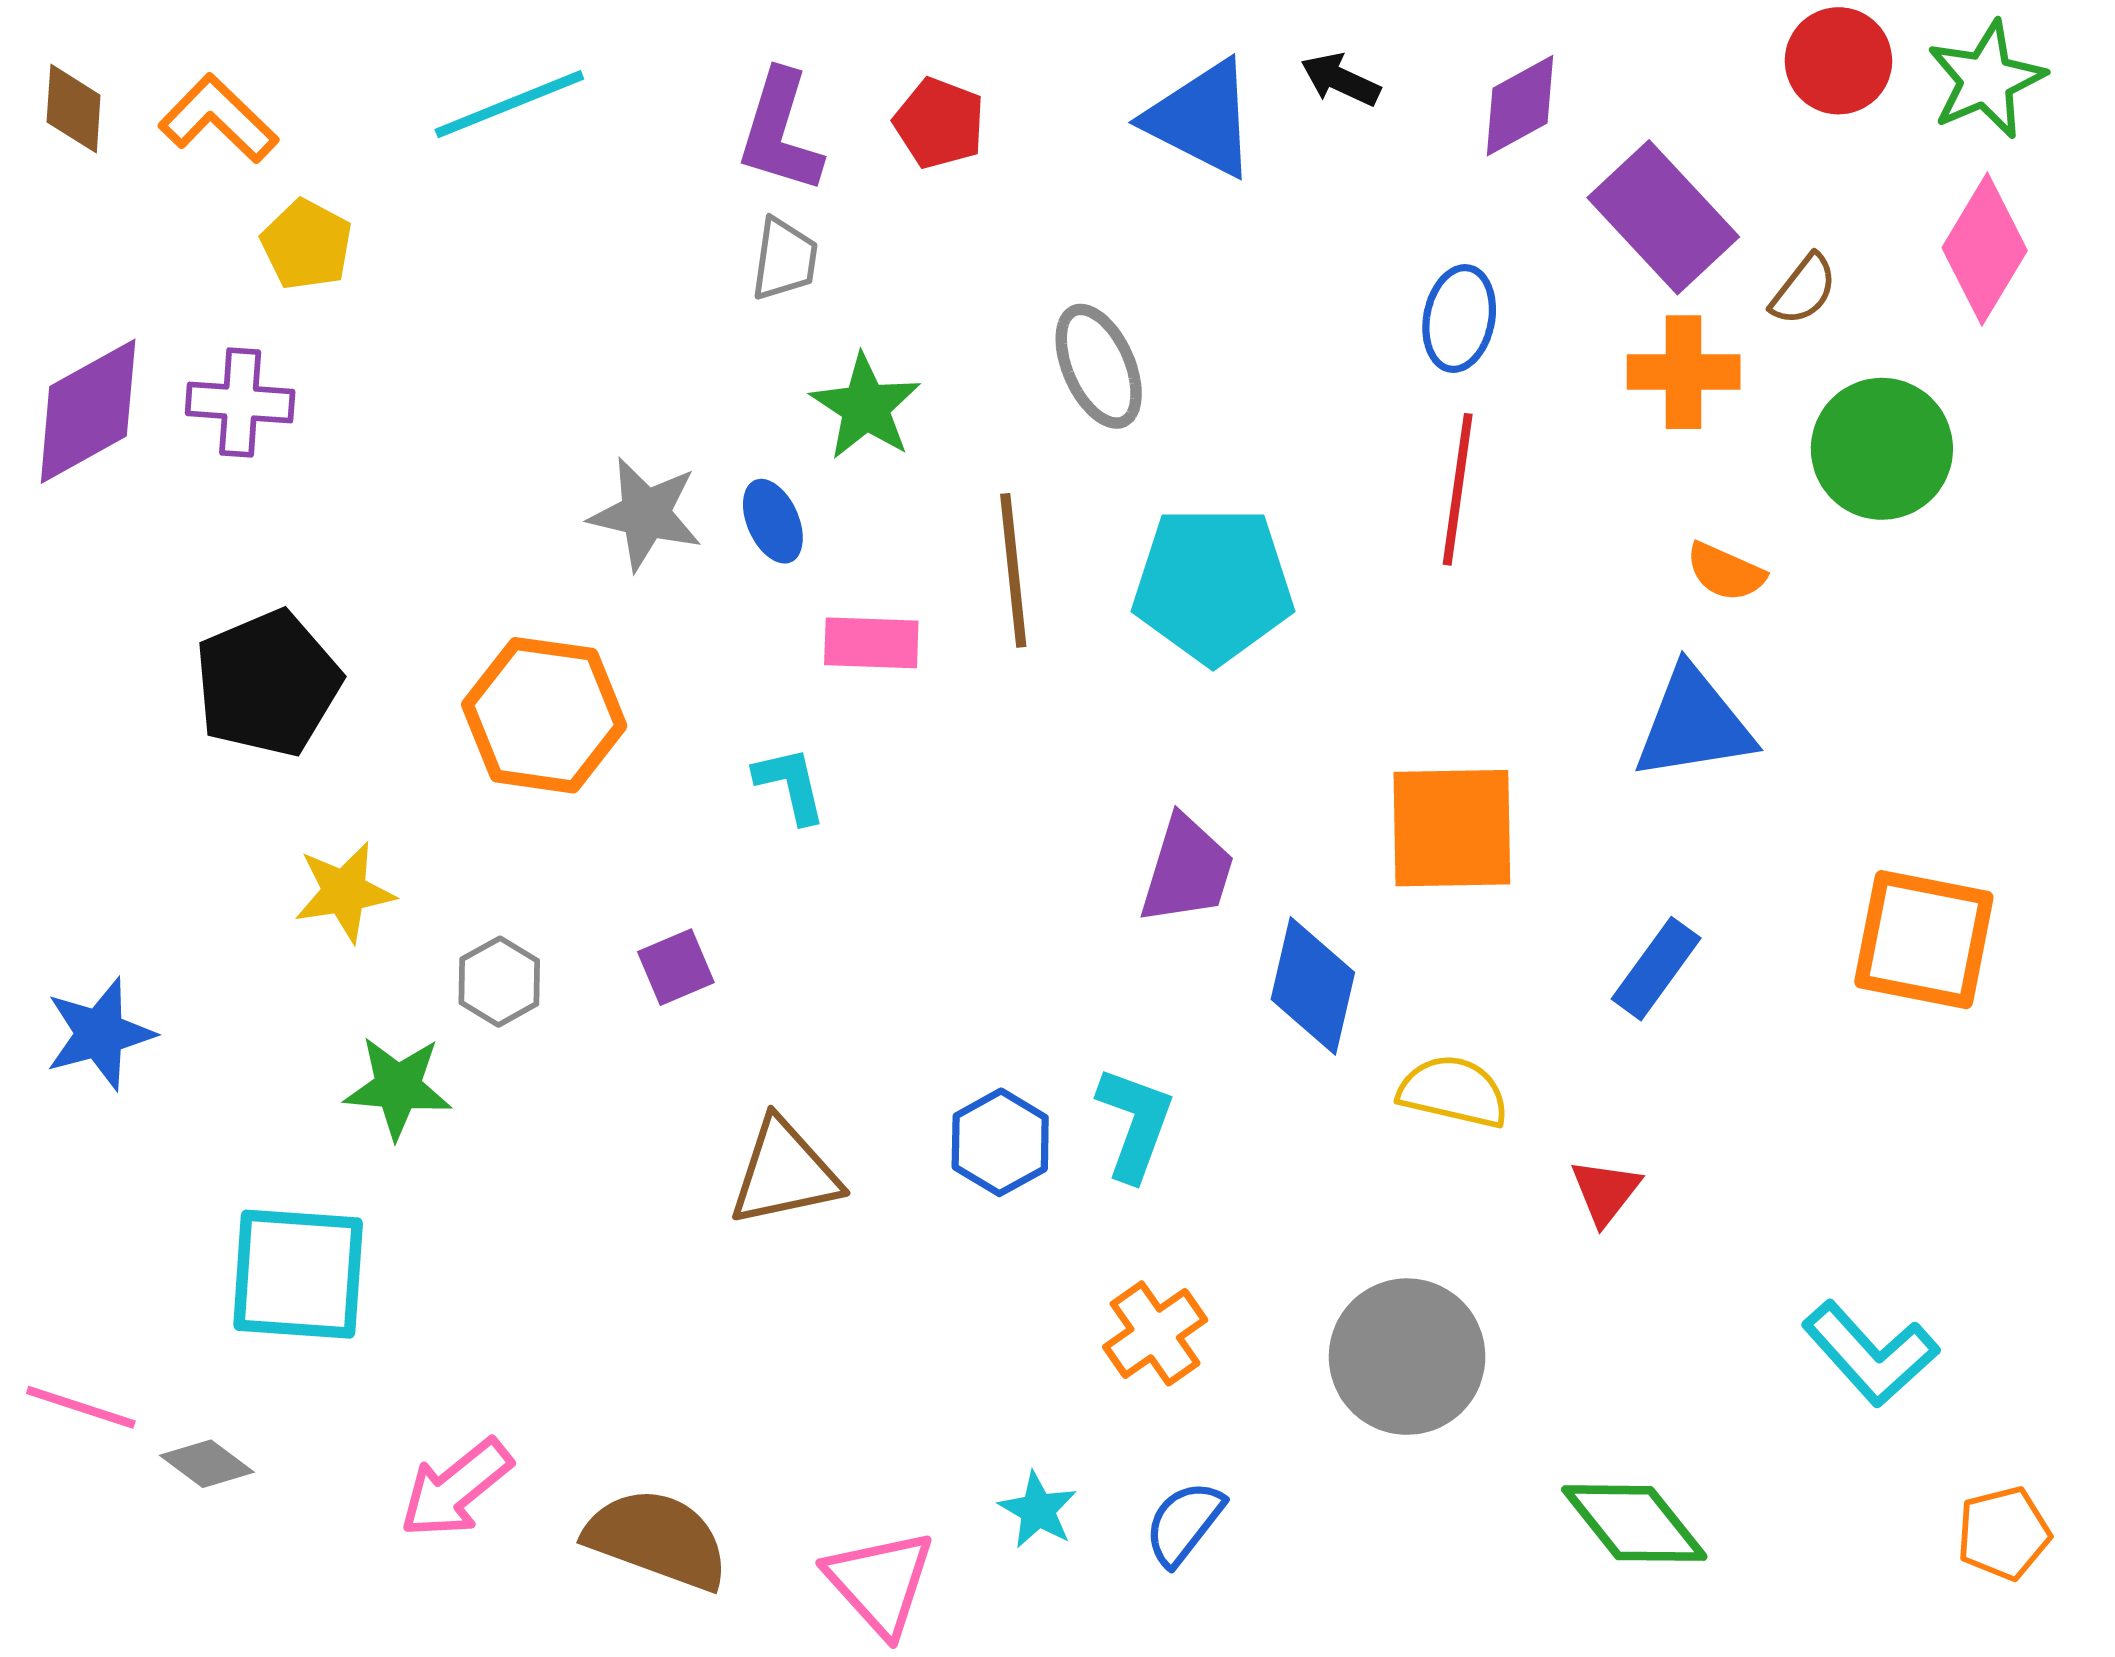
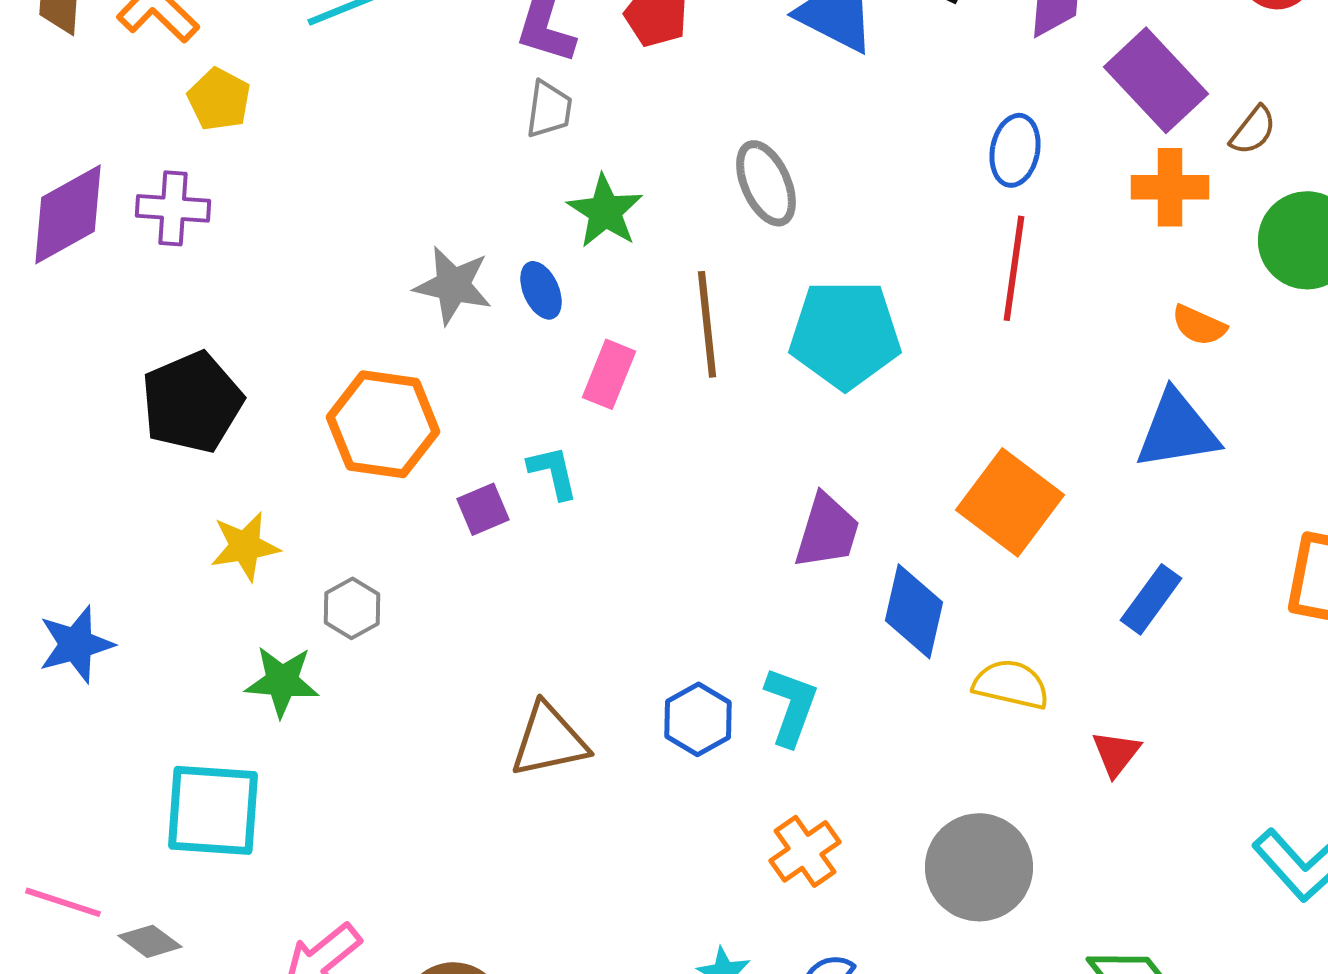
pink rectangle: (871, 643) -> (609, 374), turned -70
orange square: (1452, 828) -> (1010, 502), turned 38
purple square: (676, 967) -> (483, 509), moved

